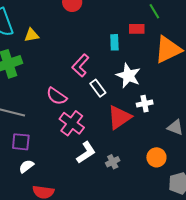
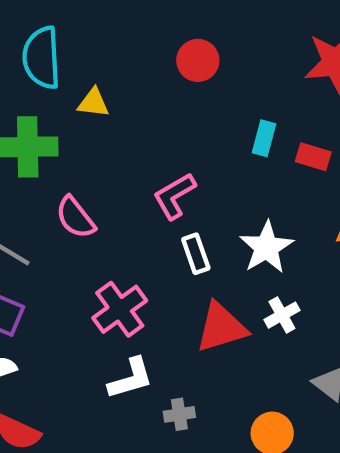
cyan rectangle: (114, 42) -> (264, 138), moved
pink semicircle: (57, 96) -> (75, 217), moved
white cross: (145, 104) -> (282, 315), turned -35

